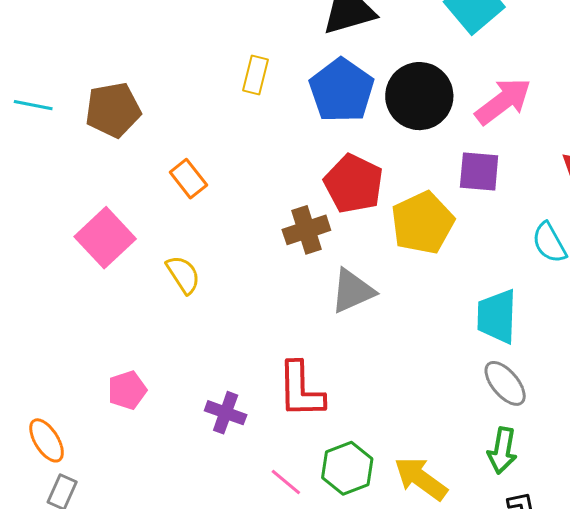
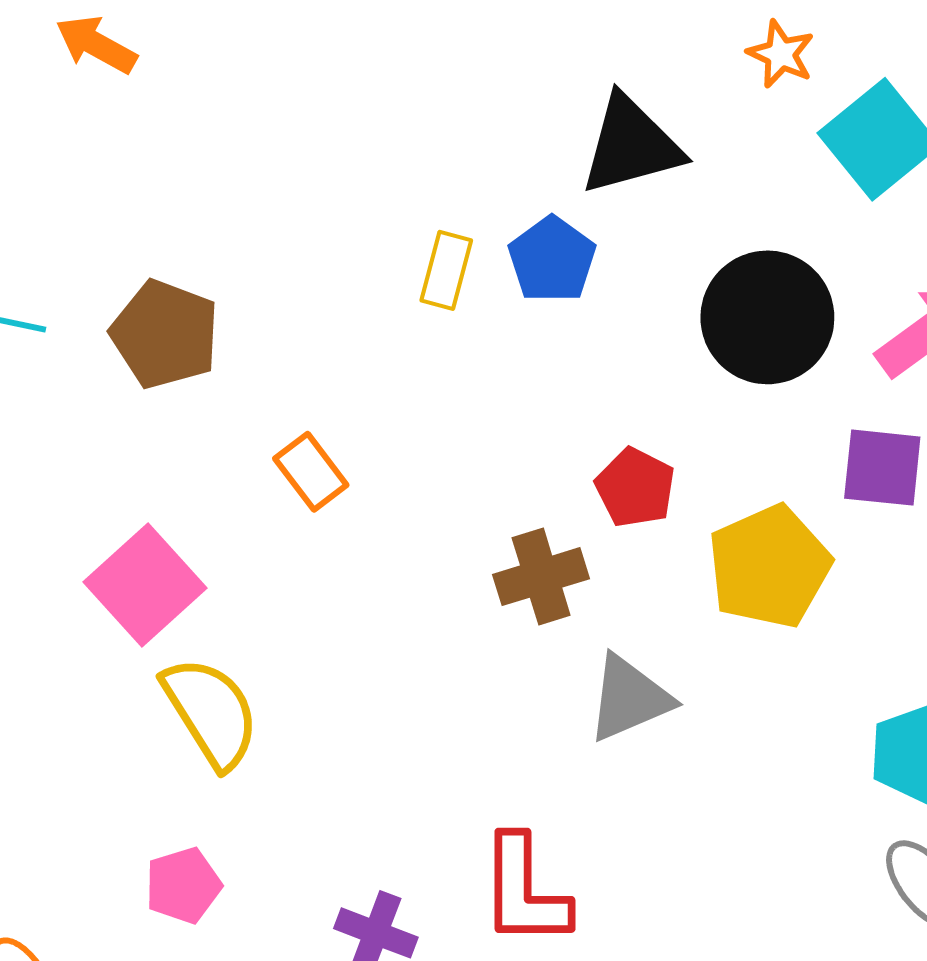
blue pentagon: (342, 90) -> (552, 260), moved, size x0.7
brown pentagon: (113, 110) -> (165, 334), turned 30
red pentagon: (354, 184) -> (635, 487), size x0.7
yellow semicircle: (183, 275) -> (211, 712), moved, size x1.5

